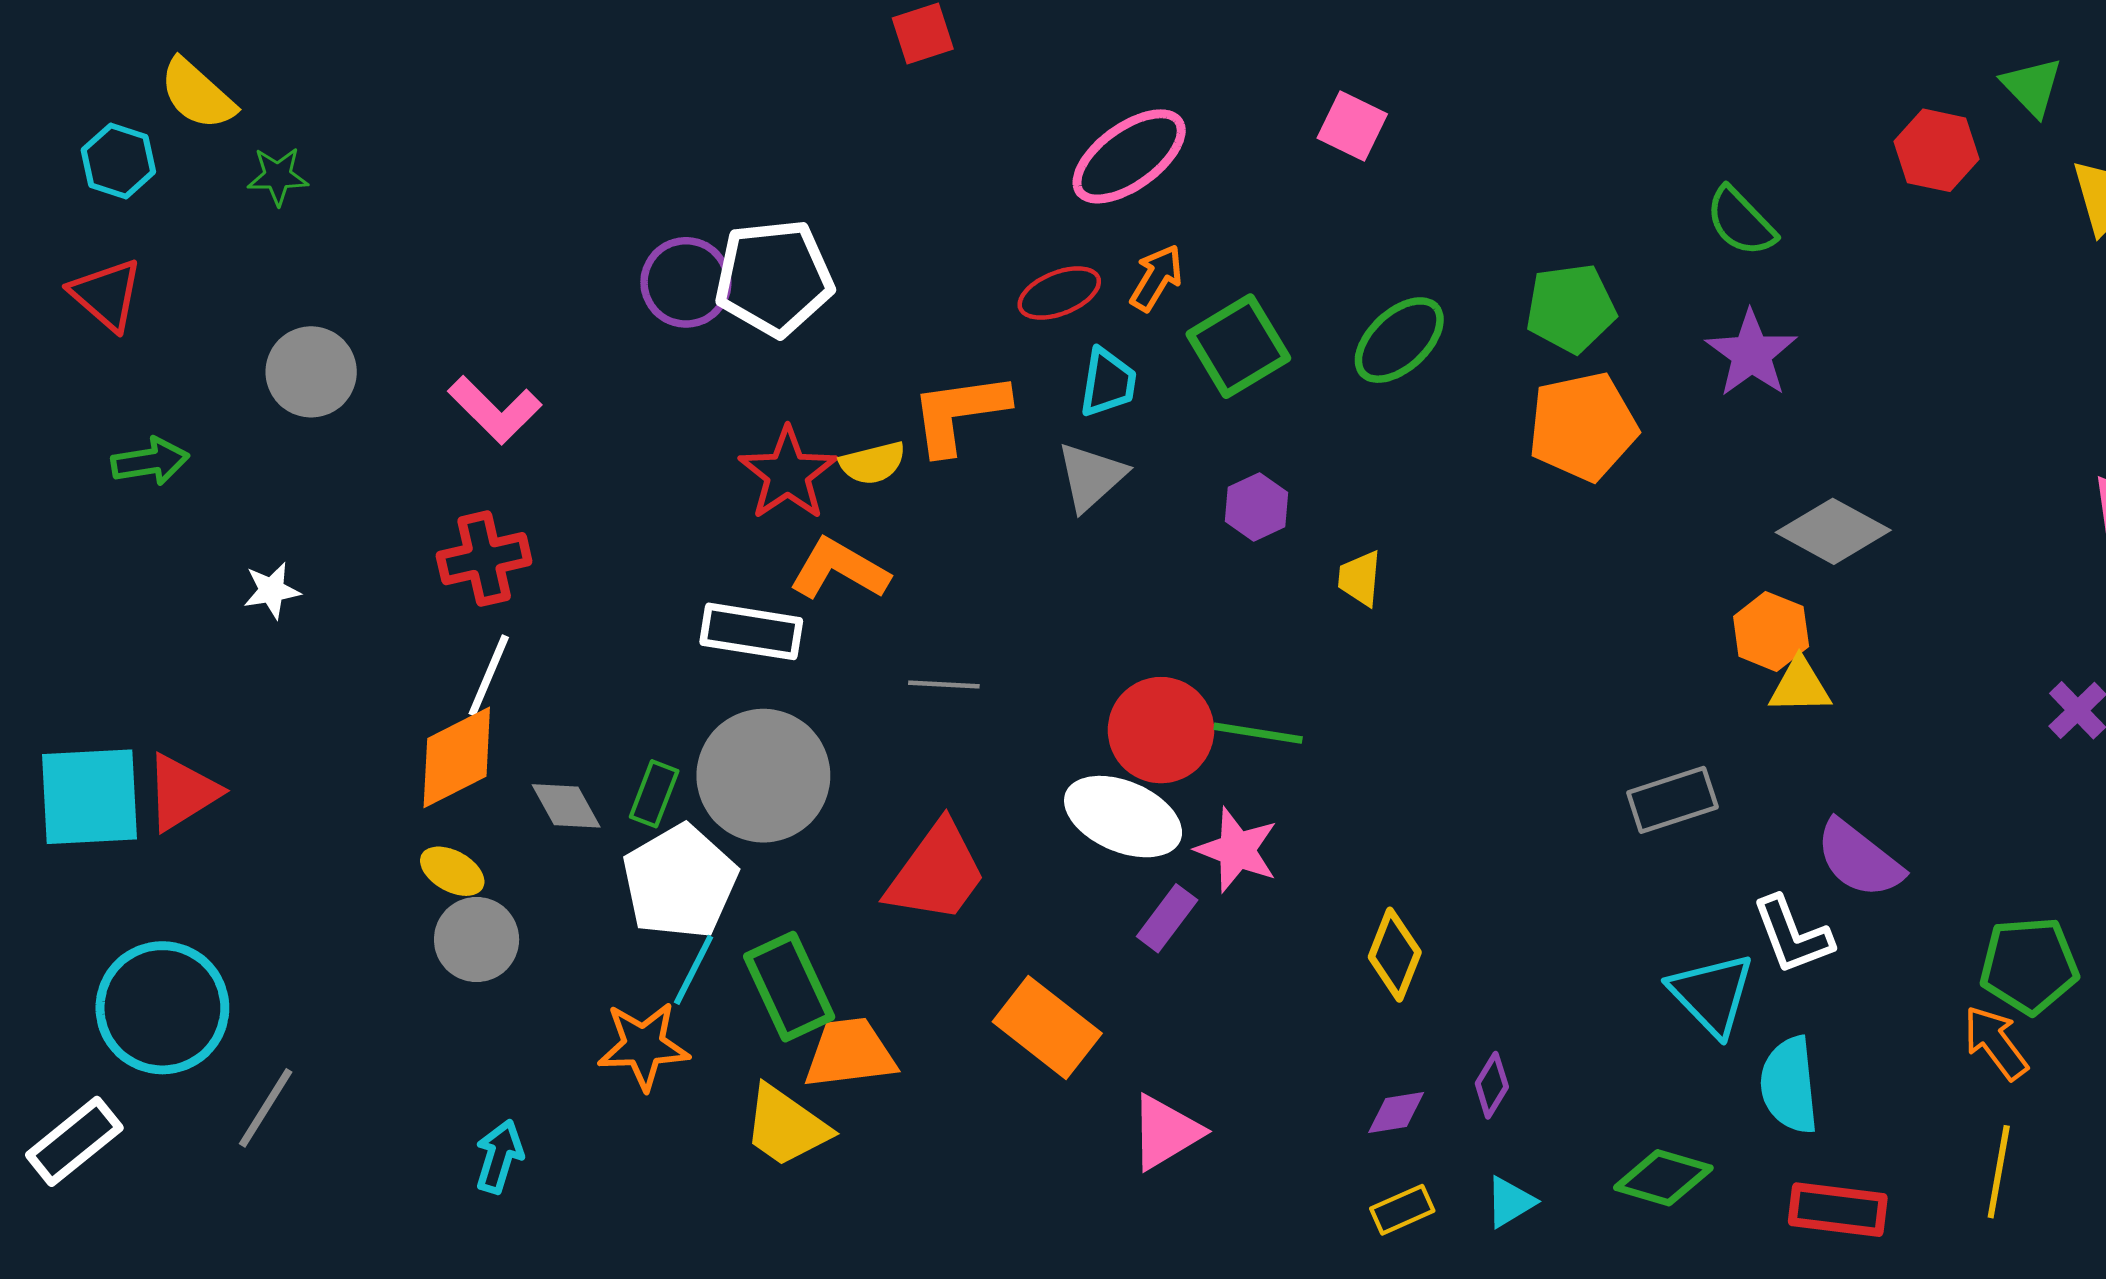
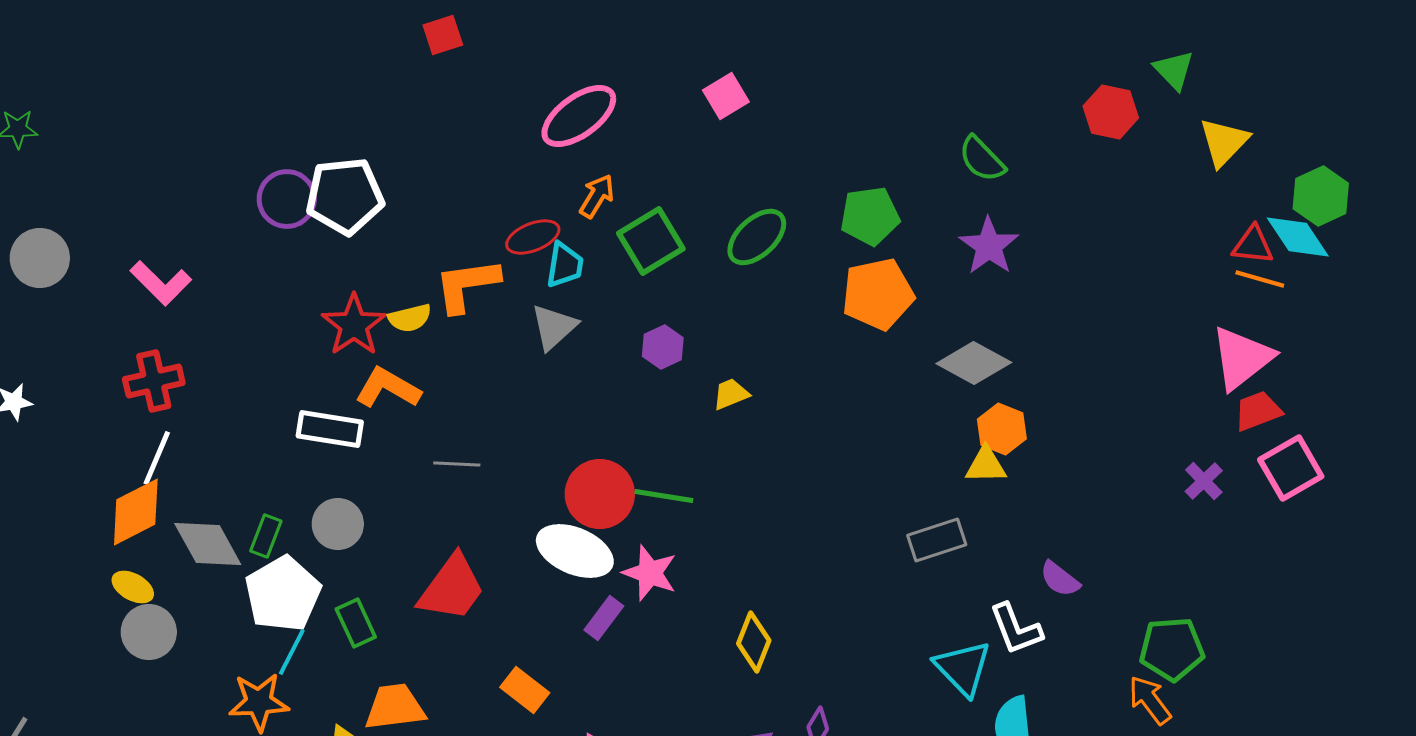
pink square: (1352, 126) -> (726, 96), turned 33
red ellipse: (1059, 293) -> (533, 237), moved
gray diamond: (1833, 531) -> (974, 363), moved
yellow trapezoid: (1360, 578) -> (731, 394), turned 63
yellow triangle: (1800, 686) -> (986, 465), moved
gray circle: (763, 776) -> (338, 524), size x0.6
gray diamond: (566, 806) -> (208, 544), size x1.5
purple semicircle: (1859, 859) -> (1060, 579), size x0.7
green rectangle: (789, 987) -> (356, 623), moved, size x0.7
orange rectangle: (1047, 1028) -> (525, 690), size x0.7

